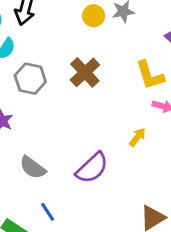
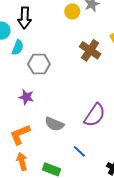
brown cross: (85, 72) -> (90, 50), moved
blue line: (48, 212) -> (79, 151), moved

